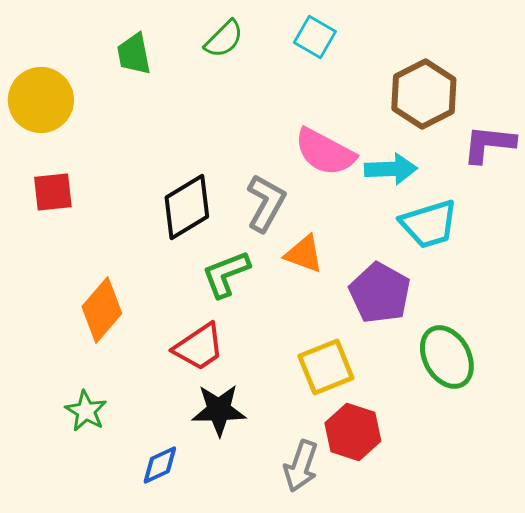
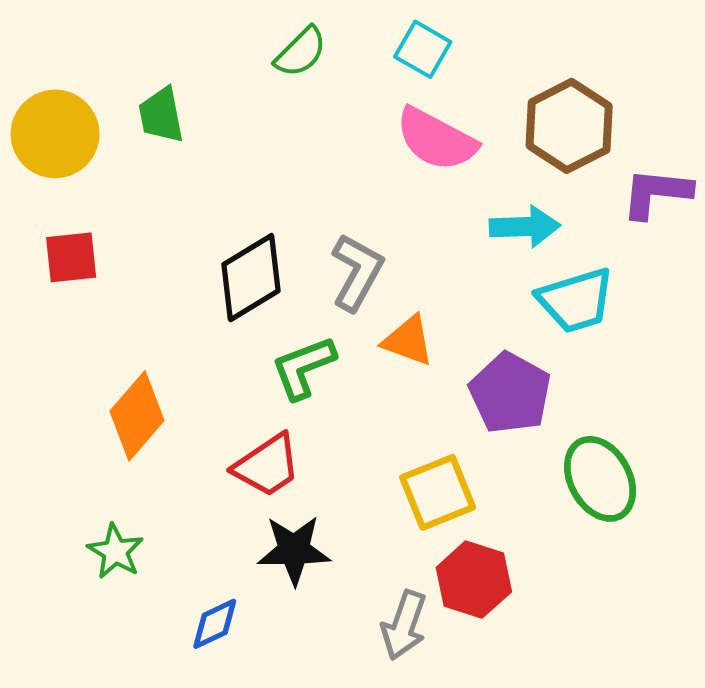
green trapezoid: (134, 54) -> (161, 115), moved
pink semicircle: (325, 152) -> (436, 139), moved

